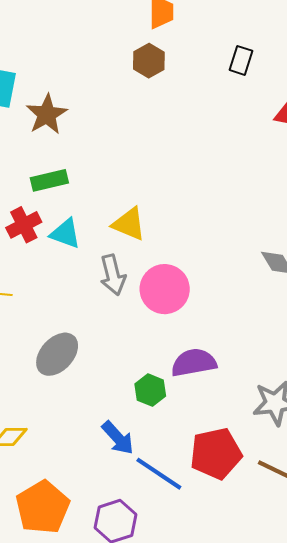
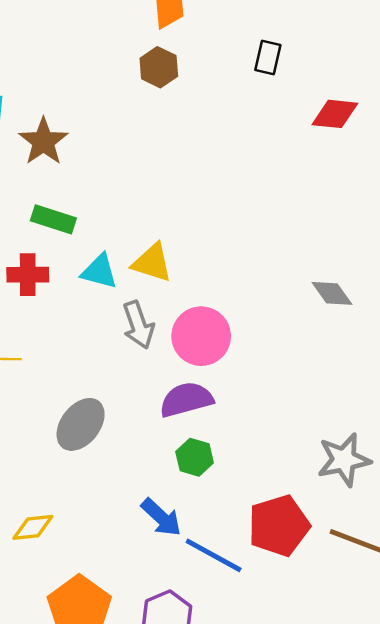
green rectangle: (49, 180) -> (53, 219), turned 36
red cross: (24, 225) -> (28, 275), turned 32
cyan triangle: (65, 234) -> (99, 272), moved
purple semicircle: (194, 363) -> (186, 400), moved

